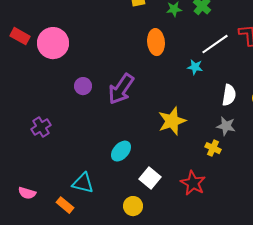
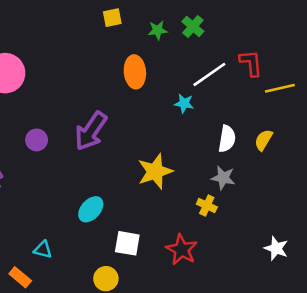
purple circle: (83, 86) -> (37, 140), moved
white square: (150, 178) -> (127, 243), turned -30
cyan triangle: (83, 183) -> (43, 250), size x0.7

